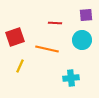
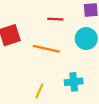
yellow line: (20, 66) -> (39, 91), moved

